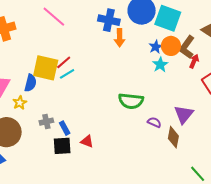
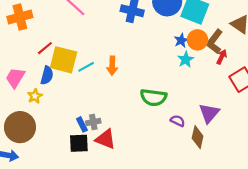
orange arrow: (120, 38) -> (112, 66), moved
red line: (64, 62) -> (45, 48), moved
gray cross: (46, 122) -> (93, 122), moved
red triangle: (87, 141) -> (105, 139), size x1.5

